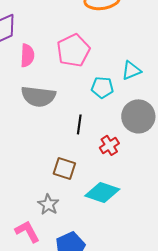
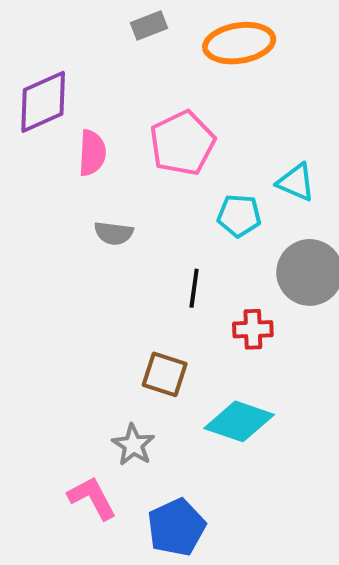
cyan triangle: (131, 70) -> (296, 182), turned 45
gray semicircle: (38, 96) -> (114, 233), size x0.6
red cross: (109, 145) -> (253, 329), turned 30

